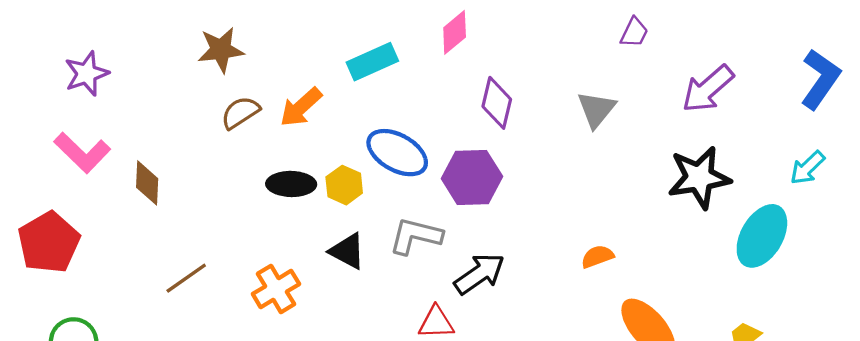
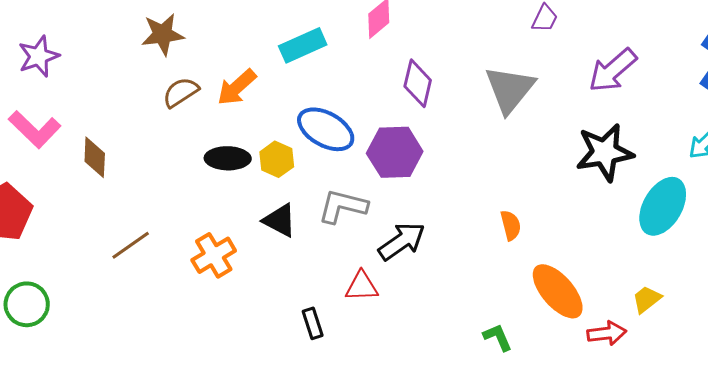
gray triangle: (596, 109) -> (510, 89), size x1.4
orange semicircle: (597, 257) -> (511, 225), turned 96

